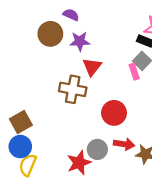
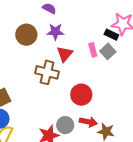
brown circle: (50, 34) -> (26, 35), moved
pink rectangle: (134, 72) -> (93, 50), moved

